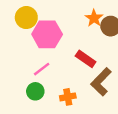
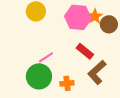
pink hexagon: (47, 34) -> (78, 17), moved
green circle: (35, 91) -> (39, 76), size x1.6

